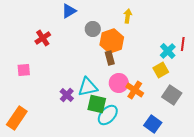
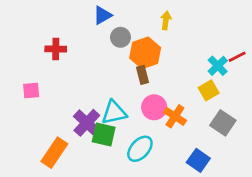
blue triangle: (69, 11) -> (102, 15), moved
red cross: (43, 38) -> (56, 49), turned 35
red line: (183, 44) -> (237, 57), turned 56
purple cross: (67, 95) -> (87, 123), size x1.5
green square: (97, 104) -> (104, 135), moved
orange rectangle: (17, 118) -> (54, 153), moved

